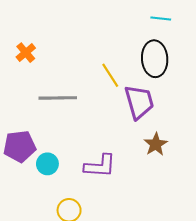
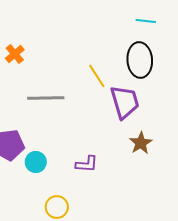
purple L-shape: (100, 166) -> (87, 164), size x0.7

